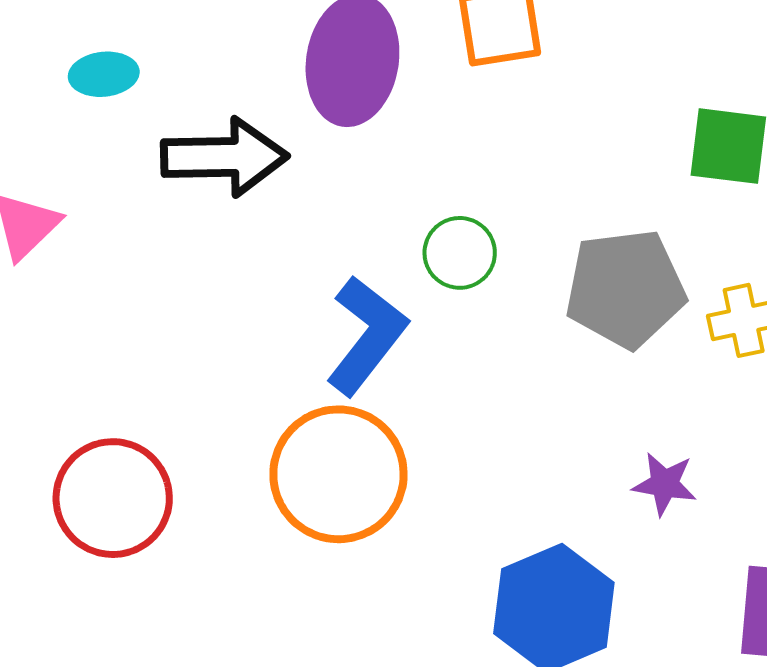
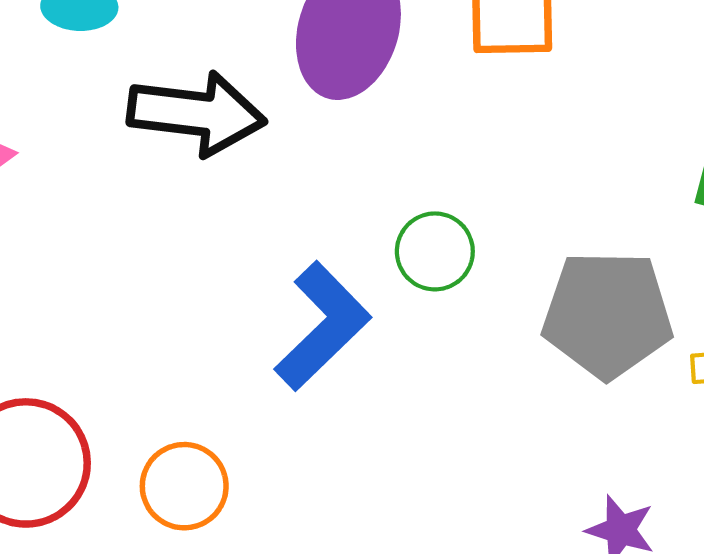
orange circle: (338, 474) -> (184, 486), moved, size x0.6

